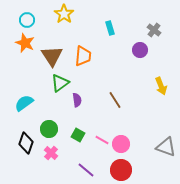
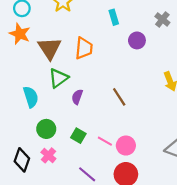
purple circle: (140, 50) -> (137, 40), moved
purple semicircle: (77, 100) -> (77, 97), turned -152
cyan semicircle: (24, 103) -> (31, 97), moved, turned 108
black diamond: (26, 143) -> (22, 160), moved

